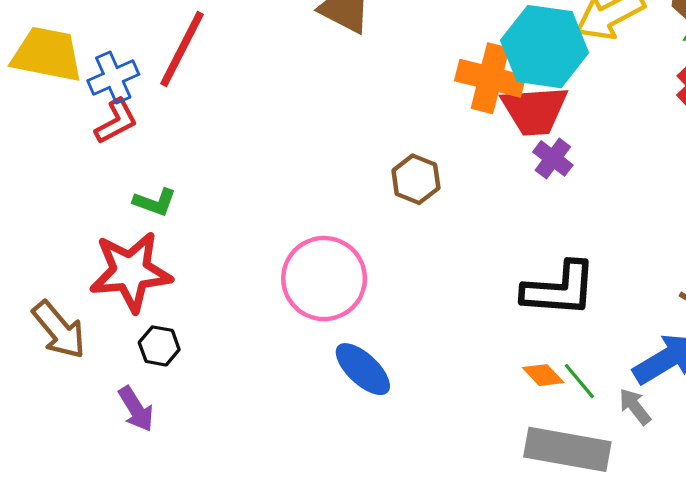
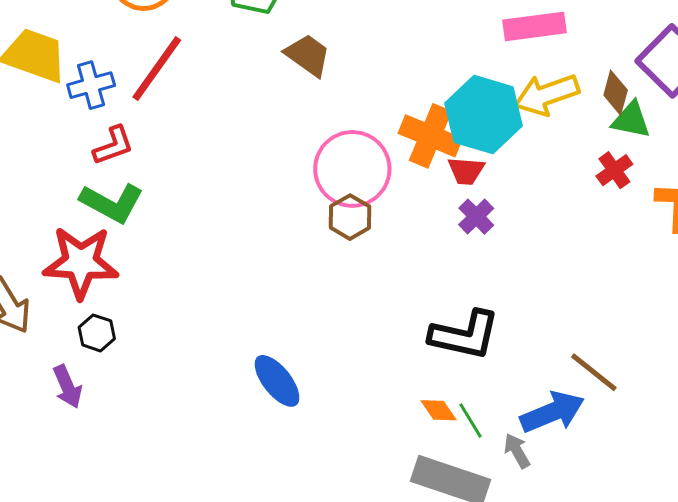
red trapezoid: (535, 110) -> (466, 171), size x0.6
red L-shape: (116, 121) -> (113, 146), moved
green L-shape: (155, 202) -> (112, 203), size x1.6
pink circle: (324, 279) -> (352, 169), moved

